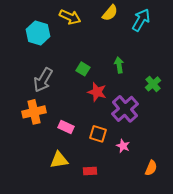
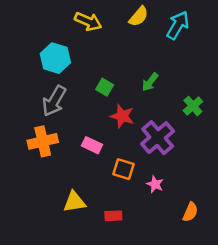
cyan hexagon: (38, 33) -> (55, 58), moved
green arrow: (119, 65) -> (150, 82), turned -133
pink rectangle: (66, 127) -> (92, 145), moved

